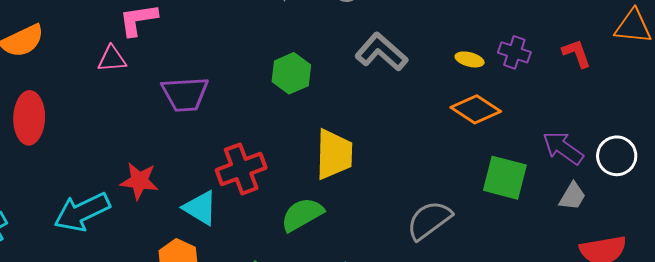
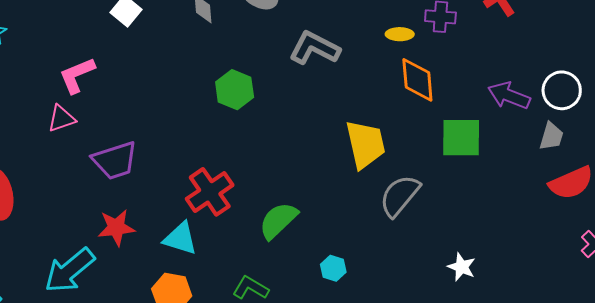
purple trapezoid: (185, 94) -> (115, 160), moved
orange diamond: (476, 109) -> (417, 80), turned 66
yellow trapezoid: (334, 154) -> (365, 144), moved
gray trapezoid: (572, 196) -> (551, 136), moved

